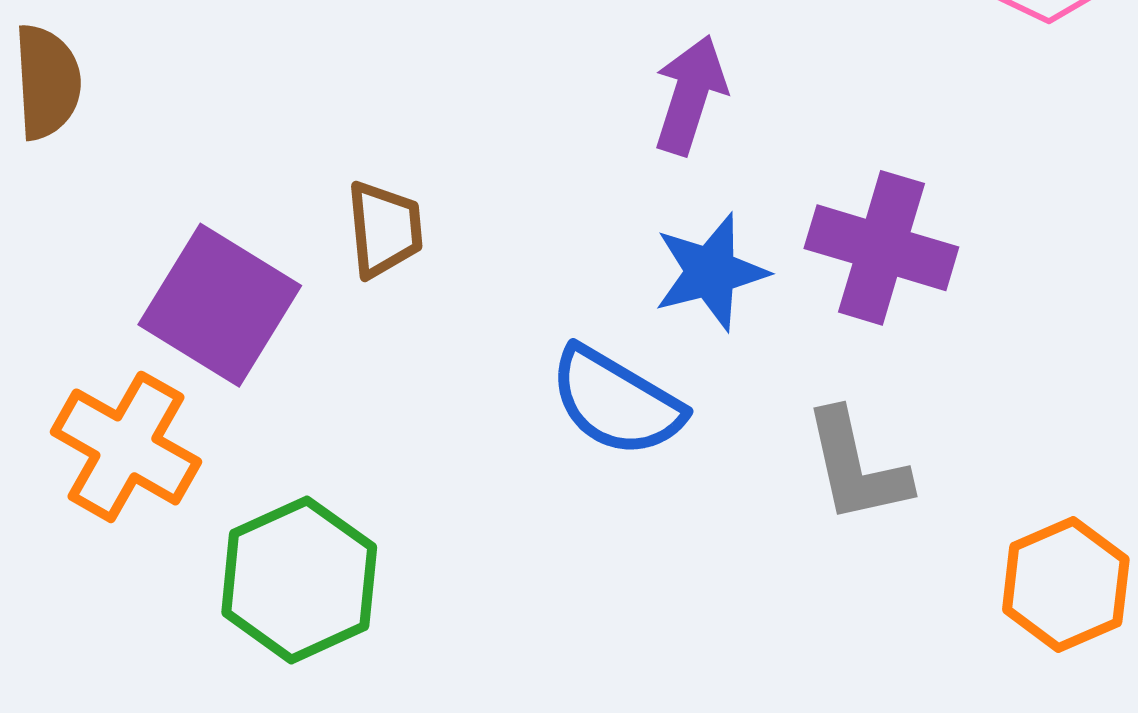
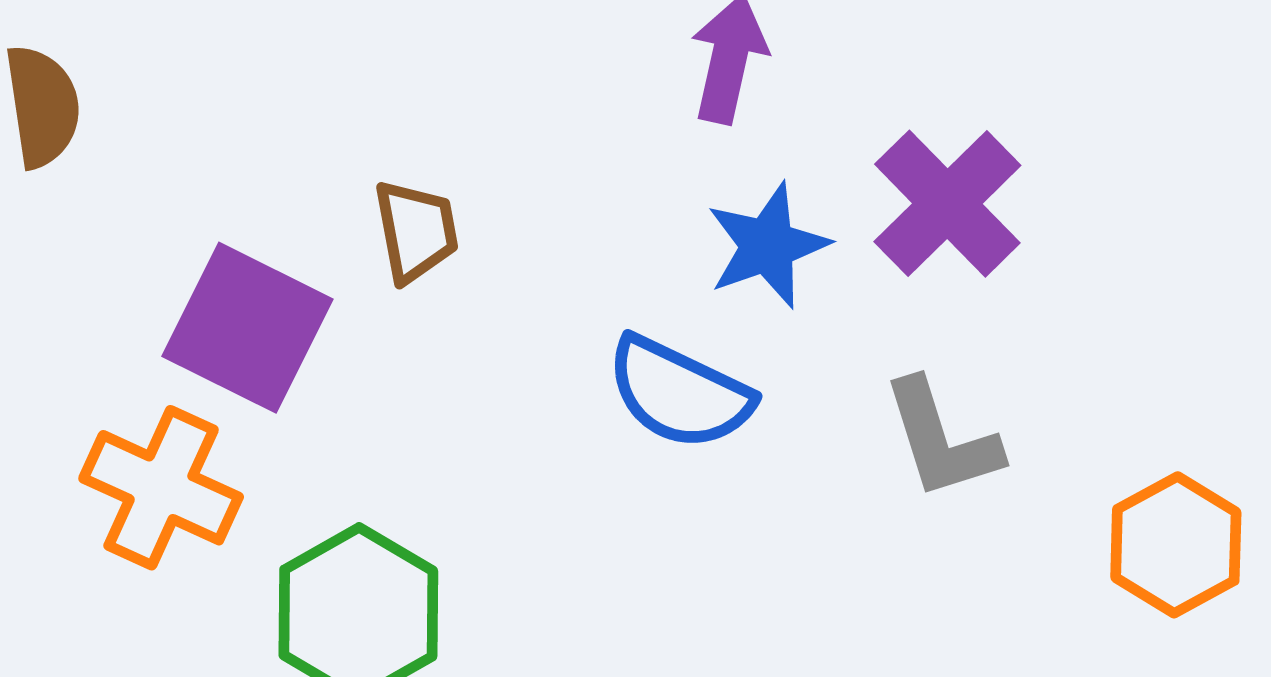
purple cross: (881, 248) -> (947, 204), turned 34

